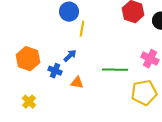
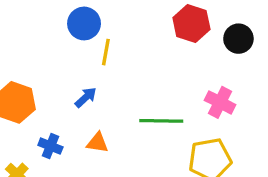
blue cross: (55, 71) -> (50, 146), moved

